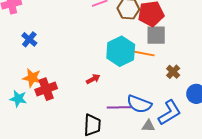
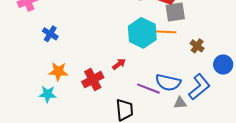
red cross: (46, 89) -> (93, 80), moved
purple line: (119, 107) -> (148, 89), turned 30

